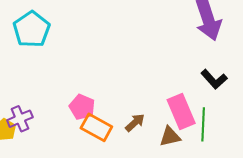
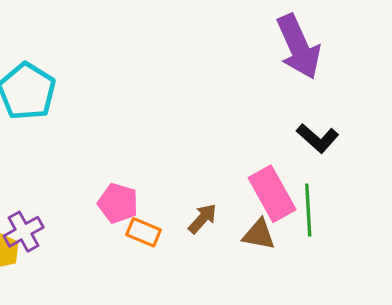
orange rectangle: (96, 127) -> (144, 232), size x0.7
brown triangle: (170, 137) -> (259, 235), turned 30

